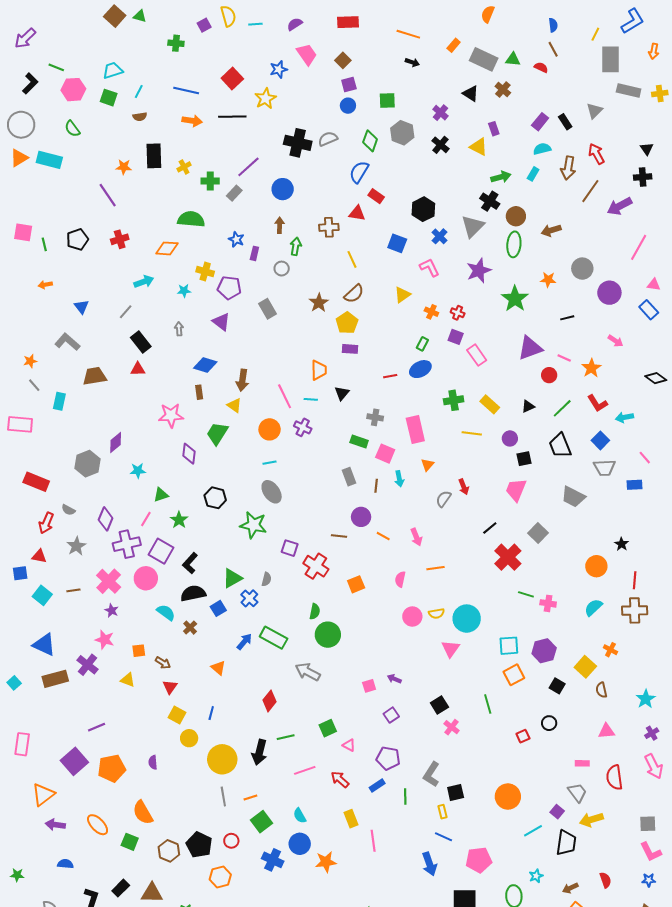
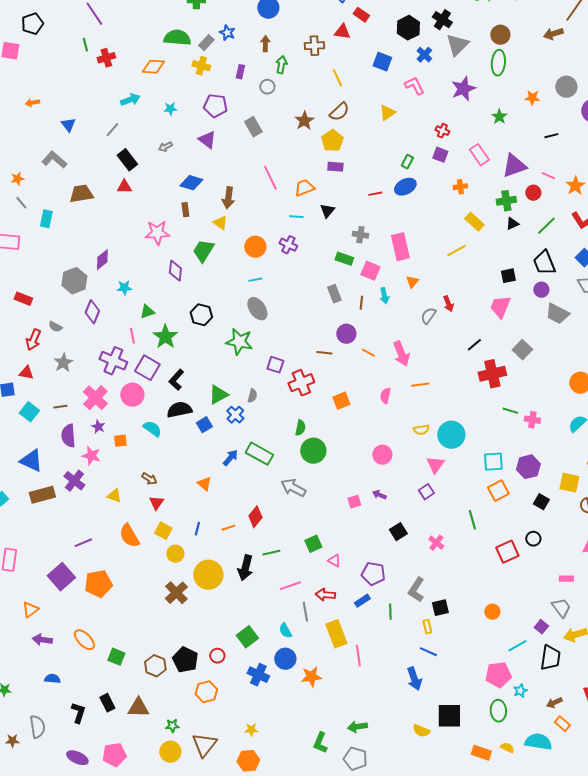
gray rectangle: (234, 193) -> (206, 43), moved
black cross: (490, 201) -> (442, 20), moved
brown arrow: (551, 230) -> (553, 34), moved
black pentagon: (77, 239) -> (32, 24), moved
blue star: (236, 239) -> (227, 33), moved
green line: (44, 244) -> (85, 45), moved
yellow cross: (205, 272) -> (201, 66), moved
green star: (515, 299) -> (499, 117), size x0.6
orange cross: (431, 312) -> (460, 187), moved, turned -32
gray arrow: (179, 329) -> (165, 147), turned -112
pink rectangle: (477, 355) -> (479, 155), moved
orange trapezoid: (319, 370) -> (304, 188), turned -110
pink line: (285, 396) -> (270, 178), moved
green cross: (454, 400) -> (506, 201), moved
yellow line: (472, 433) -> (456, 251), turned -36
purple circle: (510, 438) -> (541, 290), moved
red rectangle: (36, 482) -> (23, 299), size x0.7
purple diamond: (106, 519) -> (92, 312), moved
pink line: (146, 519) -> (132, 336), turned -42
green star: (179, 520) -> (165, 337), size x1.4
pink arrow: (416, 537) -> (401, 354), size x1.4
purple cross: (127, 544) -> (113, 361), turned 36
red cross: (508, 557) -> (492, 374), turned 32
red cross: (316, 566) -> (301, 383), turned 35
pink circle: (412, 616) -> (382, 455), moved
brown cross: (190, 628) -> (176, 593), moved, size x1.6
orange square: (139, 651) -> (120, 441), moved
yellow square: (585, 667) -> (569, 483), turned -30
black square: (439, 705) -> (398, 532), moved
purple square: (391, 715) -> (426, 492), moved
red square: (523, 736) -> (507, 552), size x1.6
purple semicircle: (153, 762) -> (68, 436), moved, size x1.6
red arrow: (340, 779) -> (325, 595), turned -36
orange triangle: (43, 795) -> (30, 610), size x0.7
gray line: (223, 797) -> (305, 612), moved
orange circle: (508, 797) -> (492, 612), size x0.6
orange line: (250, 798) -> (228, 528), moved
orange semicircle: (143, 813) -> (129, 536), moved
yellow rectangle: (351, 819) -> (336, 634), size x1.5
pink pentagon: (479, 860) -> (498, 675), moved
black rectangle: (121, 888) -> (107, 703), turned -72

